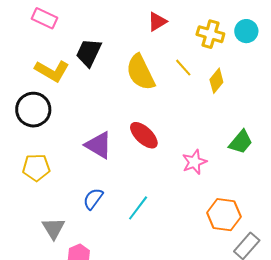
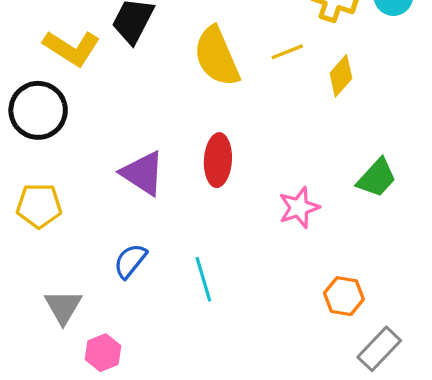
yellow line: (183, 68) -> (287, 52), turned -72
red ellipse: (144, 135) -> (218, 160), turned 48
cyan line: (138, 208) -> (203, 279), turned -56
orange hexagon: (224, 215) -> (344, 296), size x0.7

